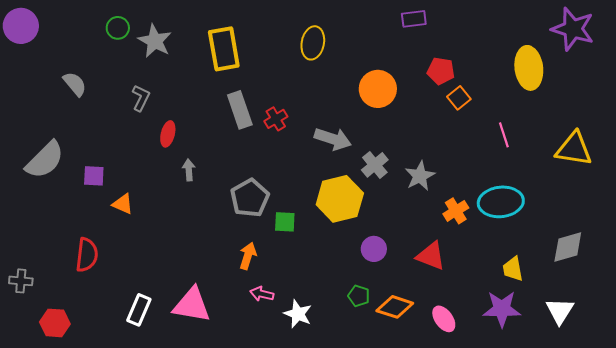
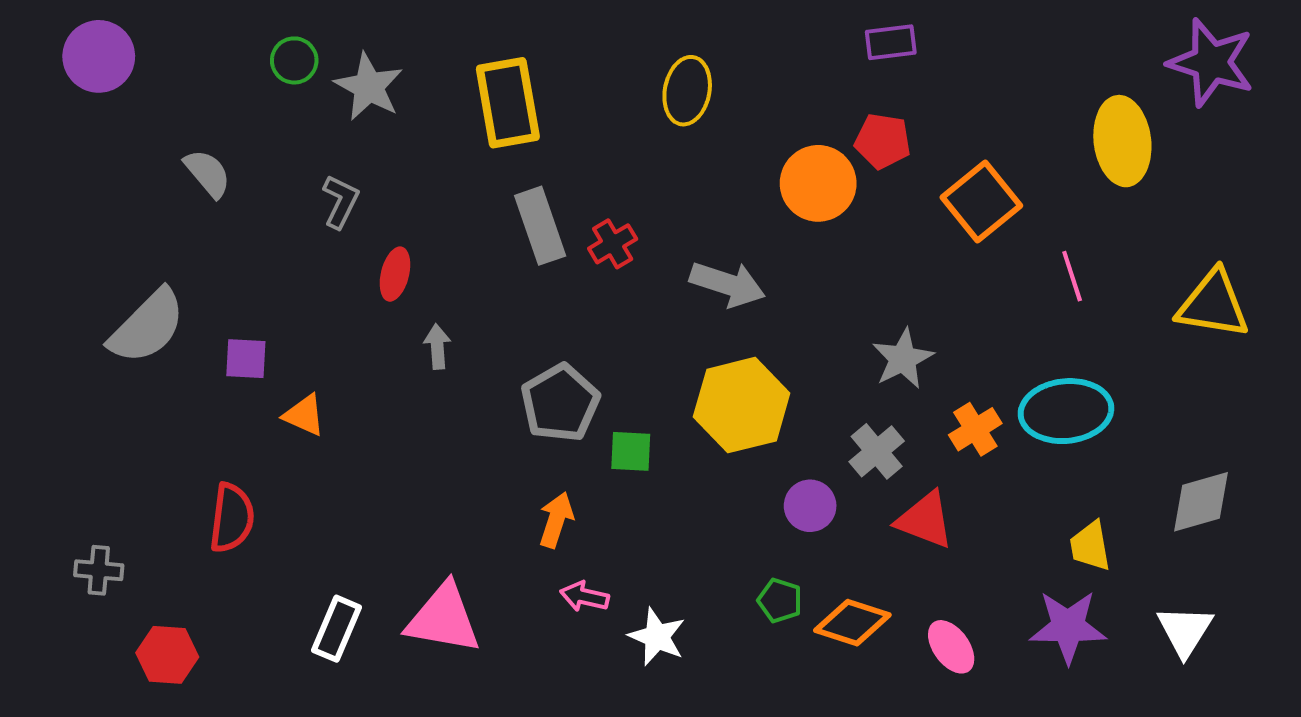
red pentagon: (441, 71) -> (883, 141), moved
orange square: (459, 98) -> (981, 202), size x1.6
gray cross: (375, 165) -> (877, 451), moved

